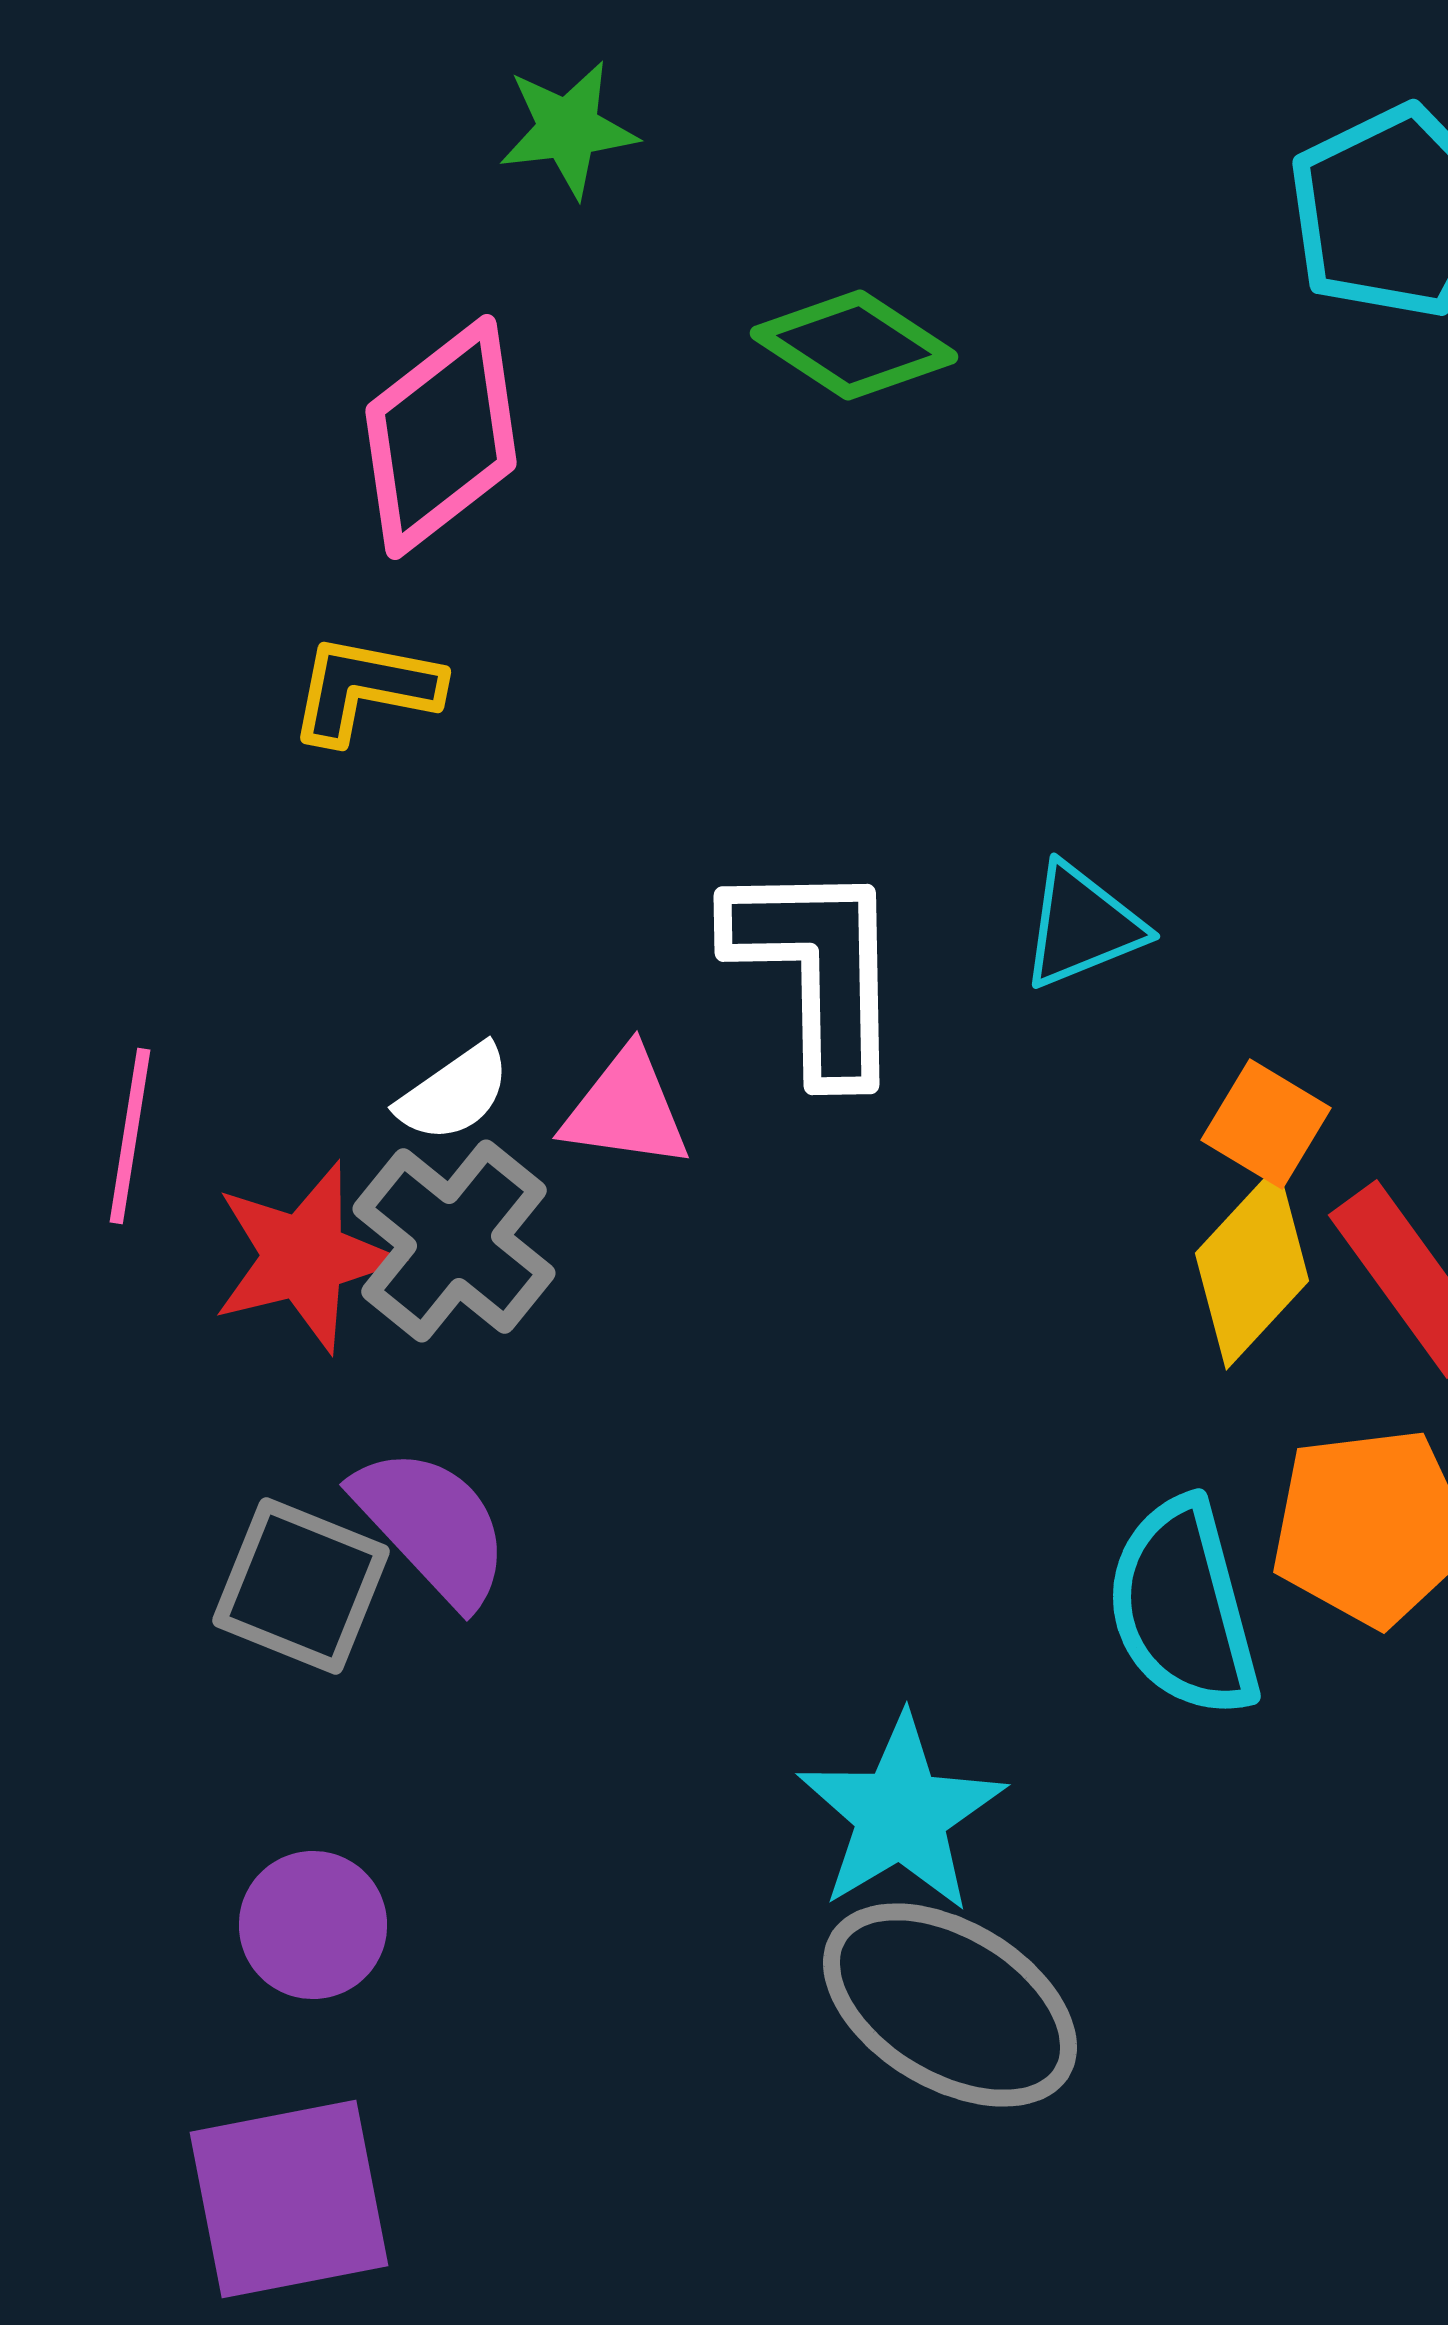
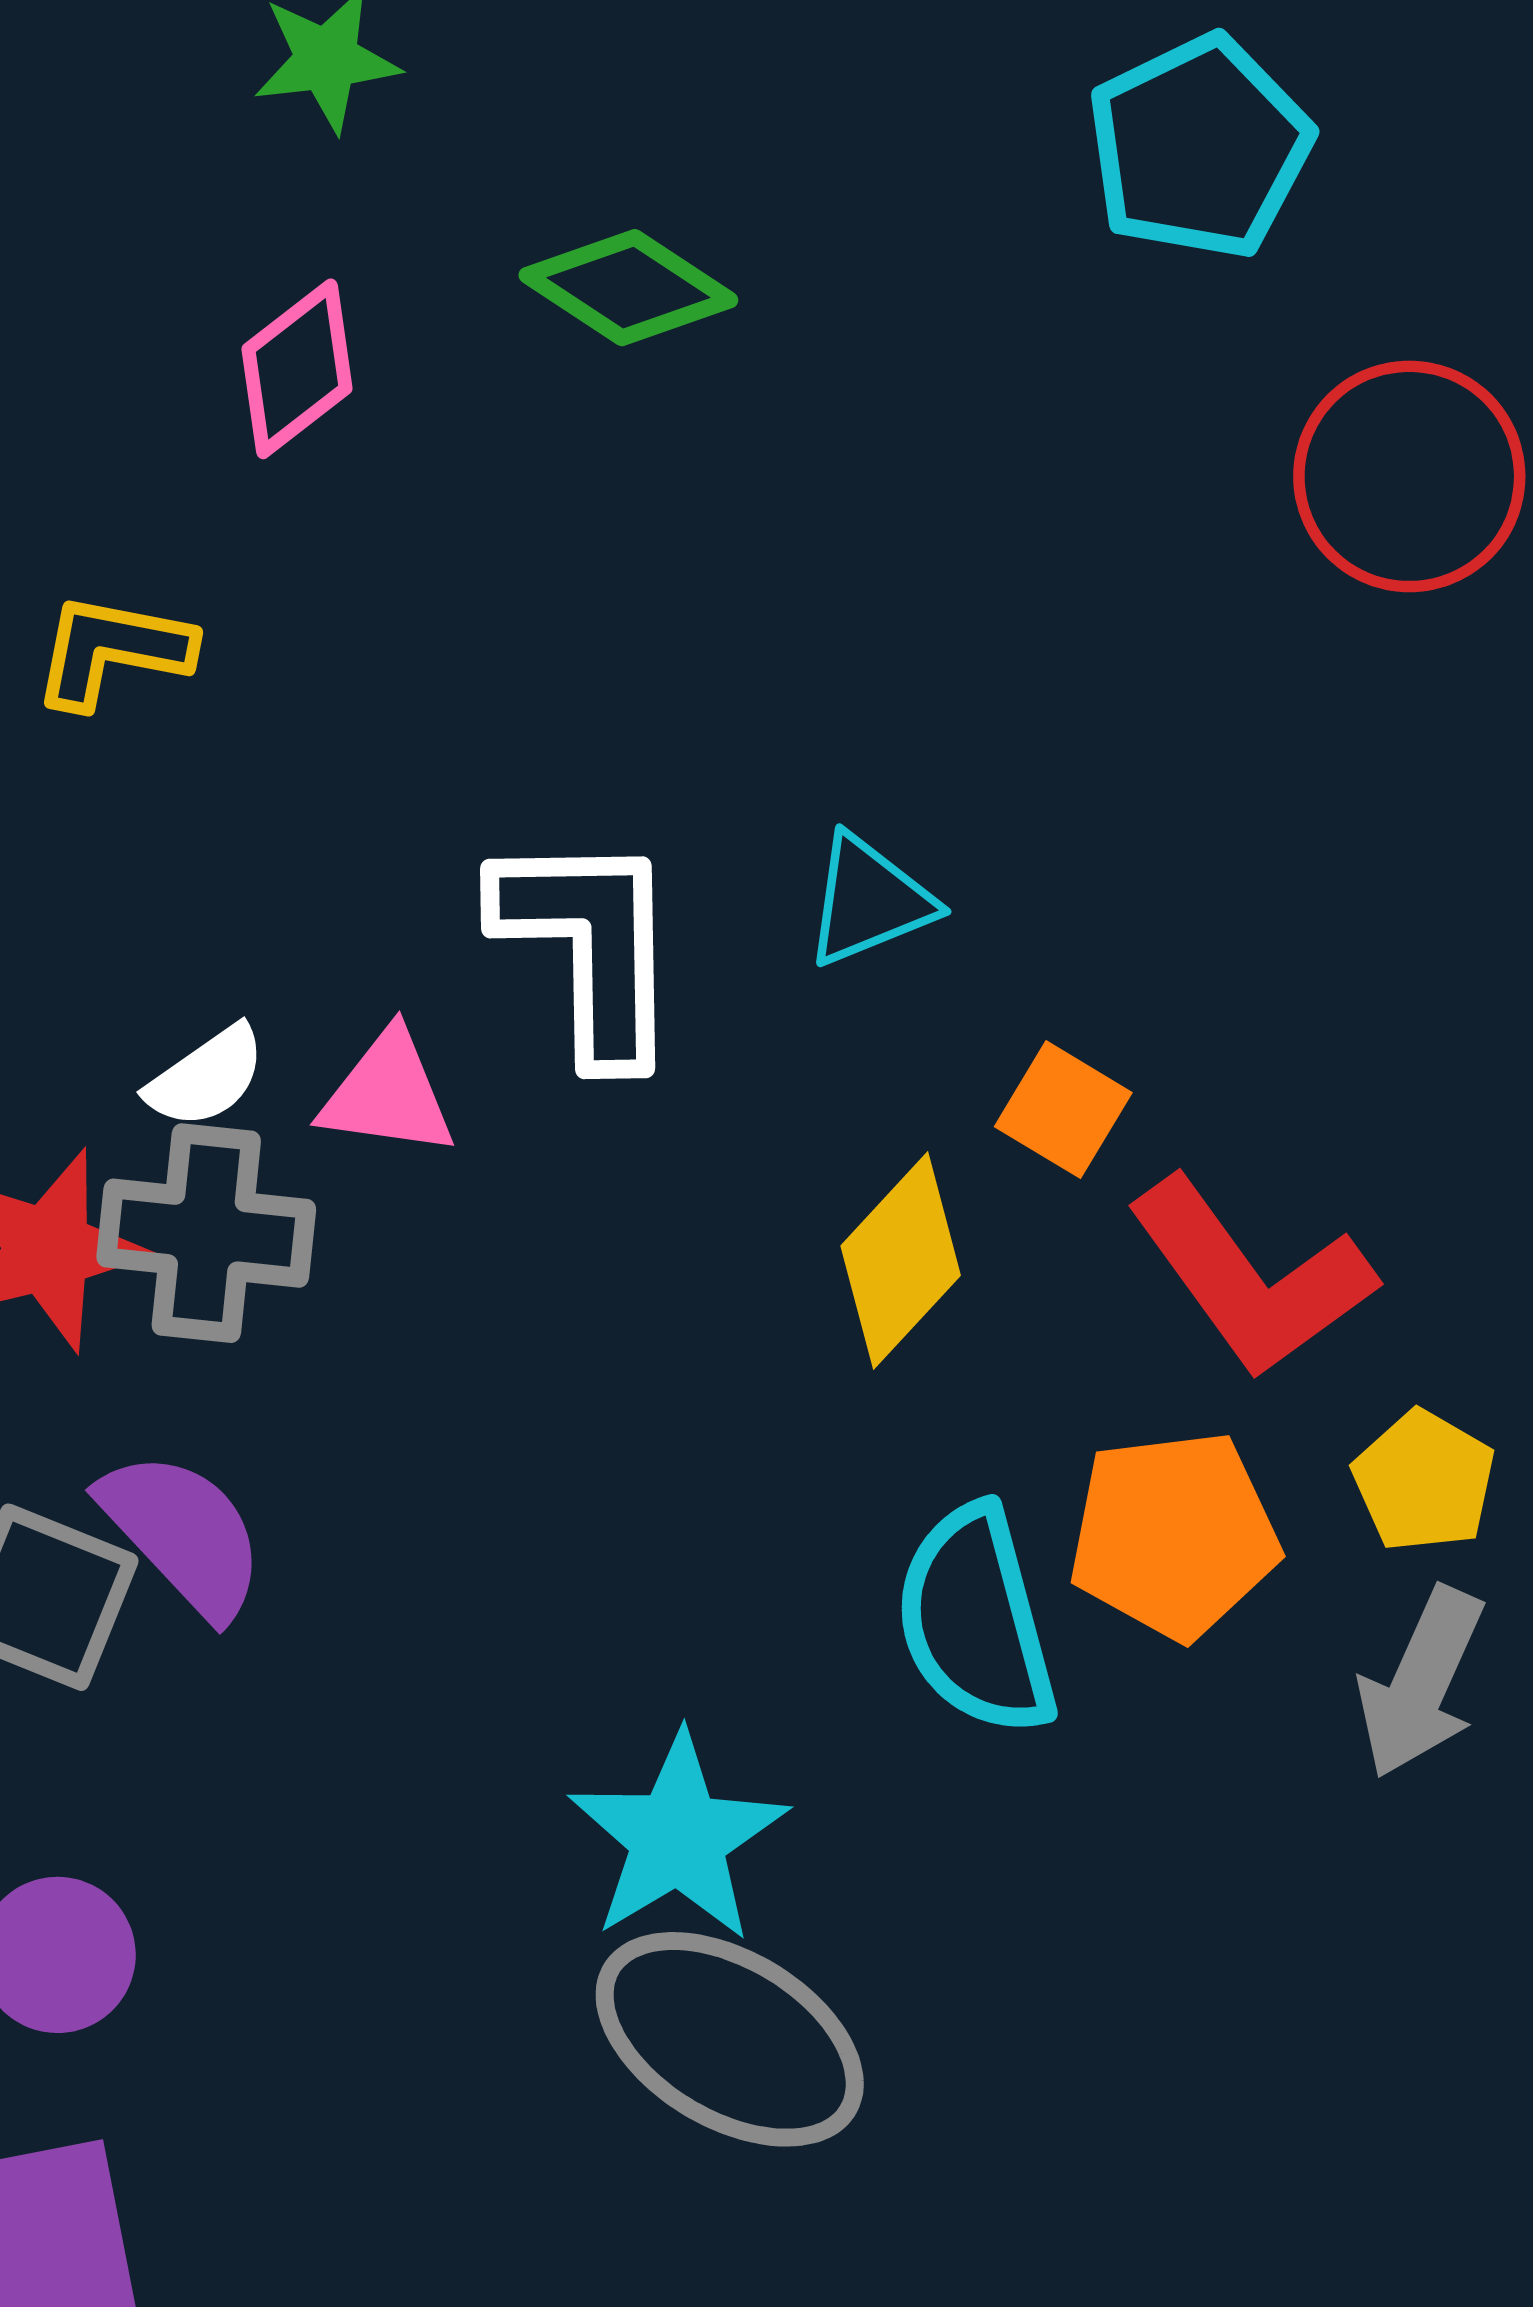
pink diamond: (441, 437) -> (297, 369), moved, size x0.7
gray cross: (454, 1241) -> (206, 1233), turned -33
yellow diamond: (1252, 1267) -> (901, 1261), moved

